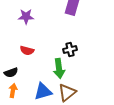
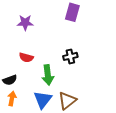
green arrow: (59, 69) -> (48, 75), moved
blue triangle: (43, 92) -> (43, 100), turned -36

